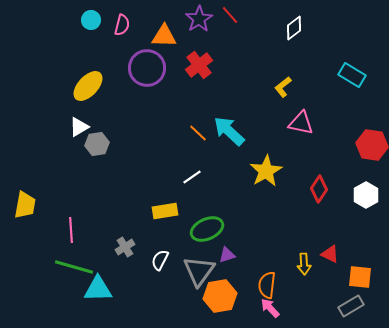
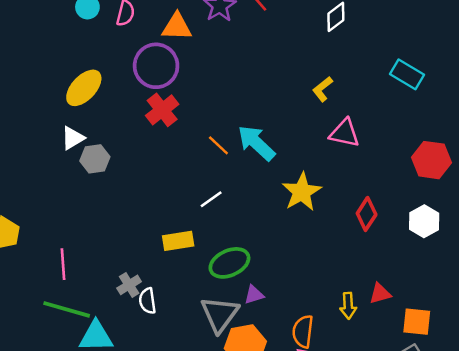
red cross: (199, 65) -> (162, 110), moved
red triangle: (330, 254) -> (380, 294), turned -42
white semicircle: (160, 260) -> (147, 301), moved, turned -35

